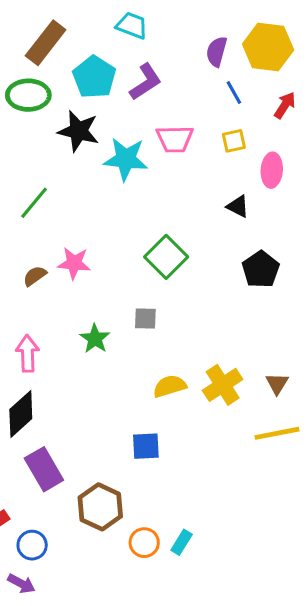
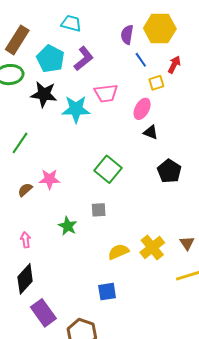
yellow square: (234, 141) -> (156, 83), moved
pink ellipse: (272, 170) -> (142, 109), moved, turned 30
pink arrow: (28, 353) -> (25, 240), size x0.7

